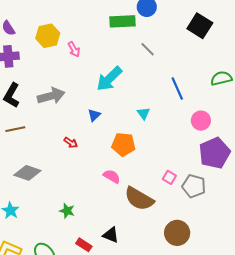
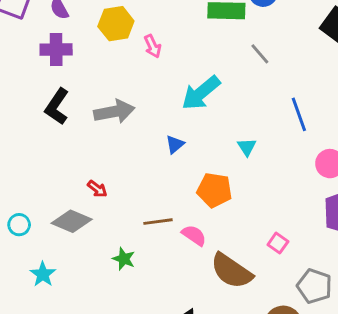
brown line: (15, 129) -> (158, 222), moved
red arrow: (71, 143) -> (97, 189), moved
gray pentagon: (194, 186) -> (314, 286), moved
green star: (67, 211) -> (124, 259), moved

